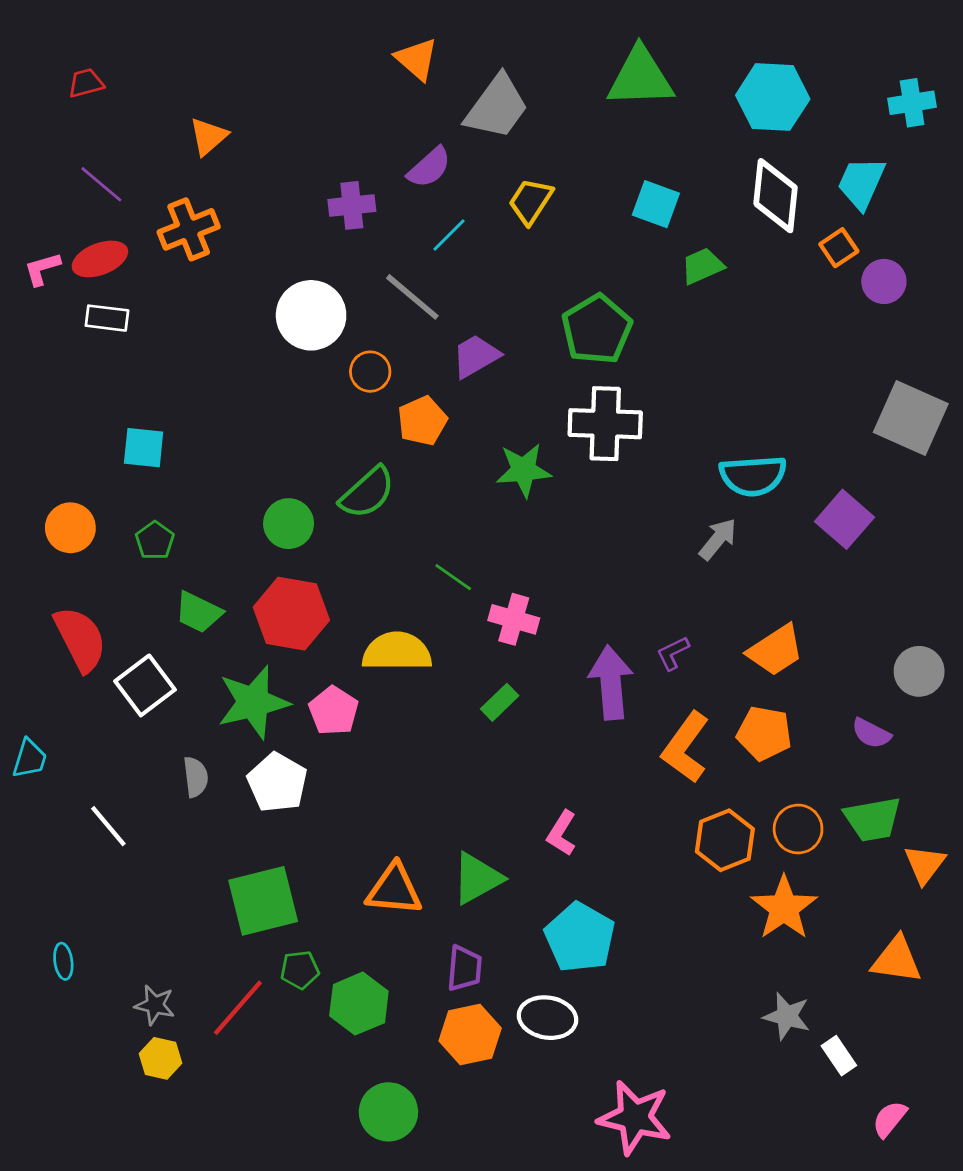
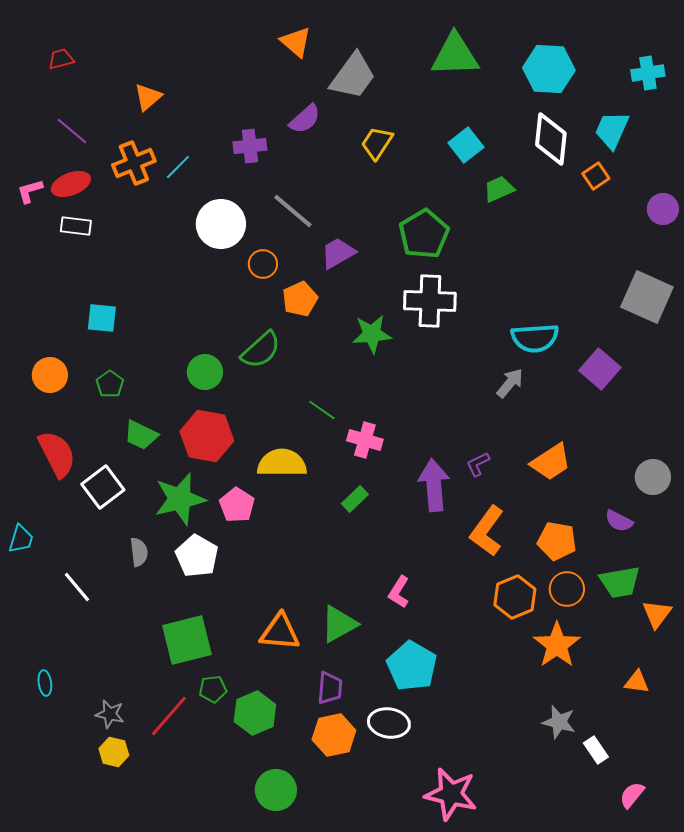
cyan square: (656, 204) -> (466, 145), turned 32
cyan line: (449, 235) -> (178, 167), moved
purple circle: (884, 281) -> (663, 209), moved
orange pentagon: (764, 733) -> (557, 541), moved
orange triangle: (897, 960) -> (637, 682), size x0.7

